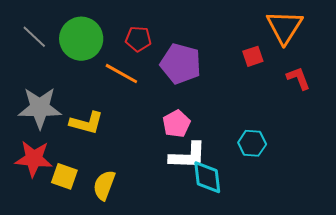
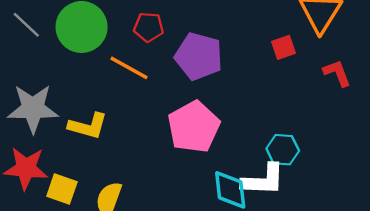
pink pentagon: (176, 124) -> (194, 127), size x1.6
white L-shape: (188, 156) -> (263, 180), moved

